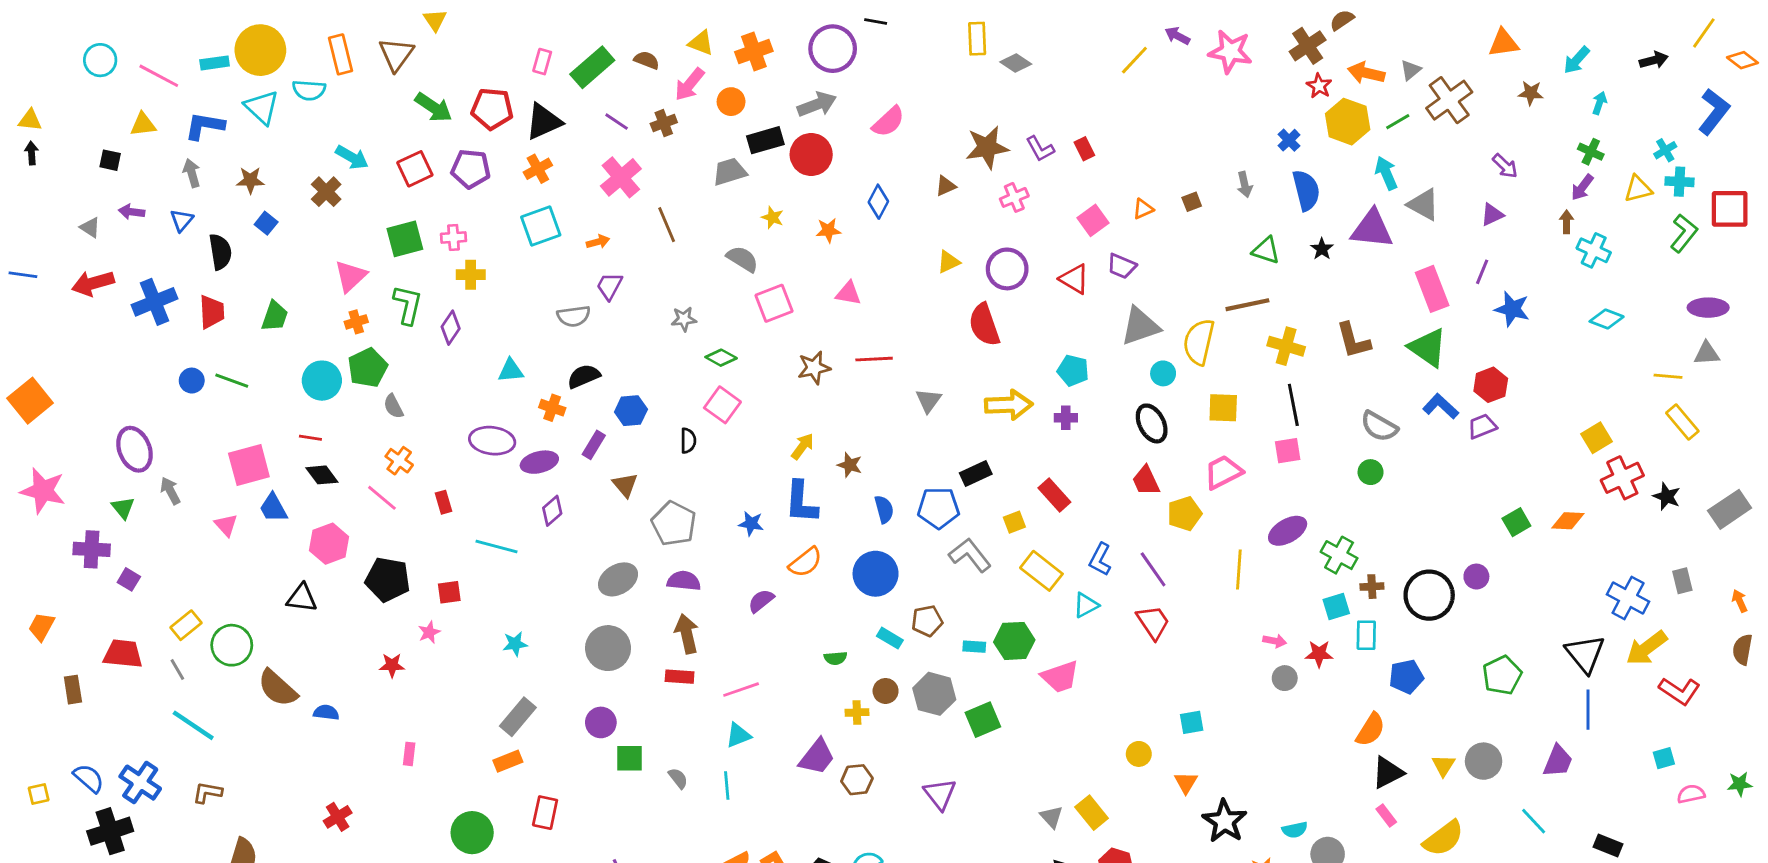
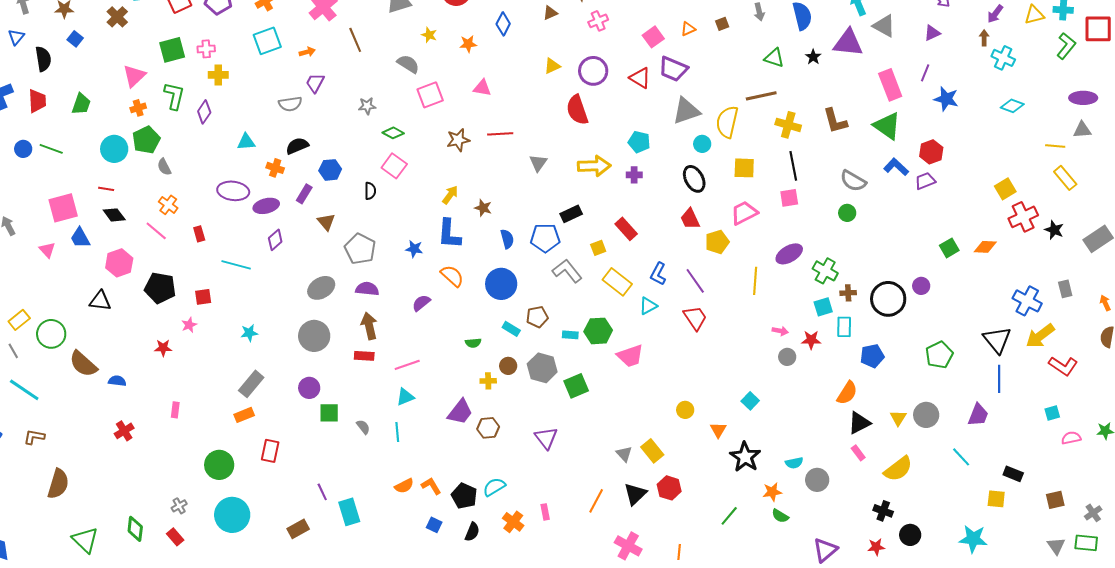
purple trapezoid: (1122, 266) -> (673, 69), size x1.4
orange semicircle: (805, 562) -> (452, 276), turned -100
cyan square: (1192, 722) -> (750, 401), moved, turned -36
red cross: (338, 817) -> (124, 431), moved

